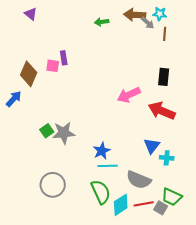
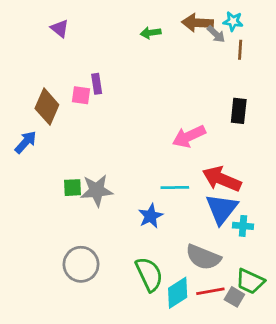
purple triangle: (31, 14) -> (60, 28), moved
red arrow: (162, 111) -> (222, 179), moved
green square: (47, 131) -> (72, 188), turned 32
blue triangle: (152, 146) -> (222, 209), size x1.4
cyan line: (108, 166) -> (175, 188), moved

